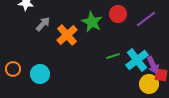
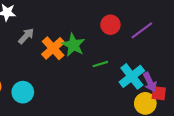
green star: (92, 22) -> (73, 45), moved
green line: (113, 56) -> (100, 64), moved

